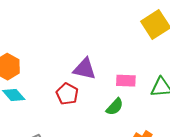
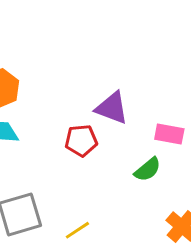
red pentagon: (67, 94) -> (81, 141), turned 30

